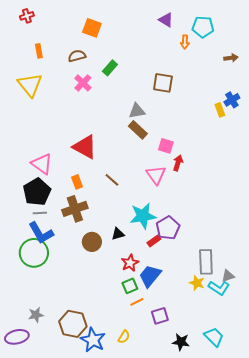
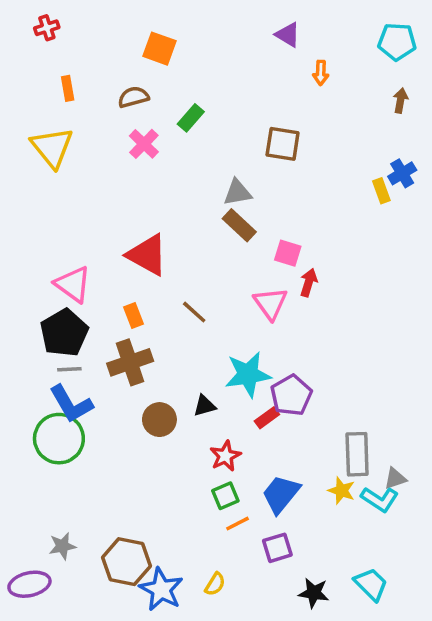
cyan pentagon: (203, 27) -> (397, 42), moved
brown arrow: (231, 58) -> (400, 101), turned -72
blue trapezoid: (150, 276) -> (281, 494), moved

